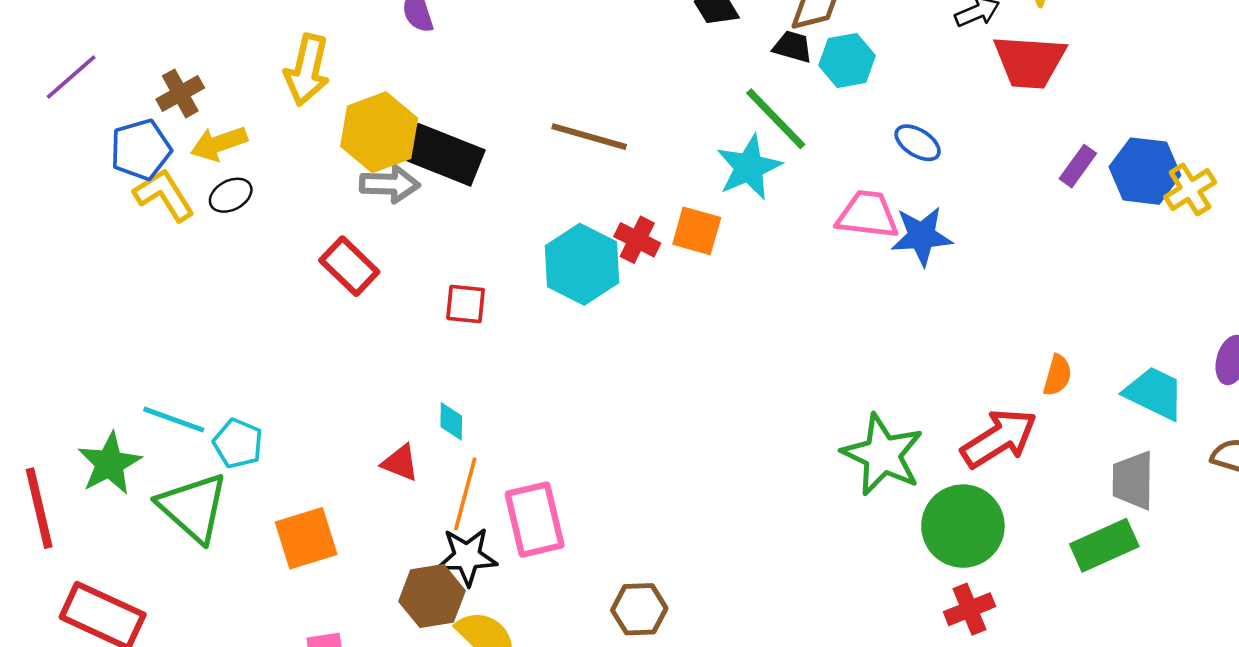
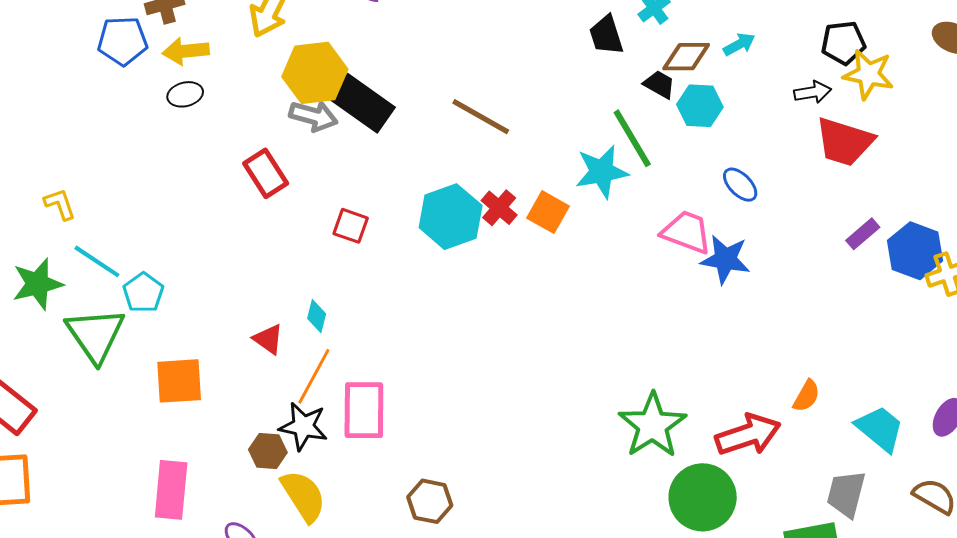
yellow L-shape: (164, 195) -> (60, 204), moved, size x0.7
brown hexagon: (432, 596) -> (268, 451), size x0.7

